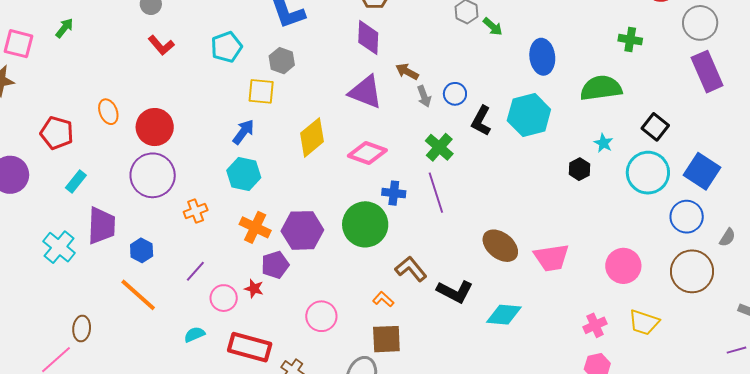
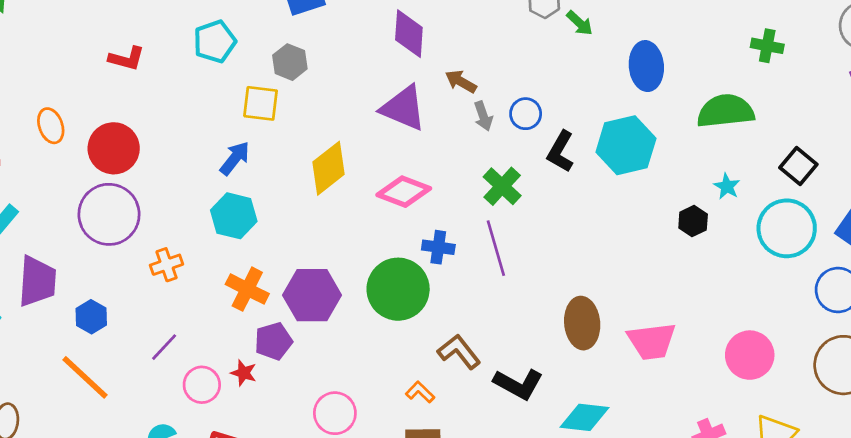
red L-shape: (161, 45) -> (127, 59), moved, turned -36
brown ellipse: (500, 246) -> (582, 323), turned 45

